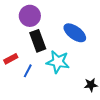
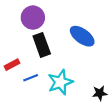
cyan star: (58, 62) -> (60, 82), moved, turned -30
blue line: (28, 71) -> (31, 78), turned 40

